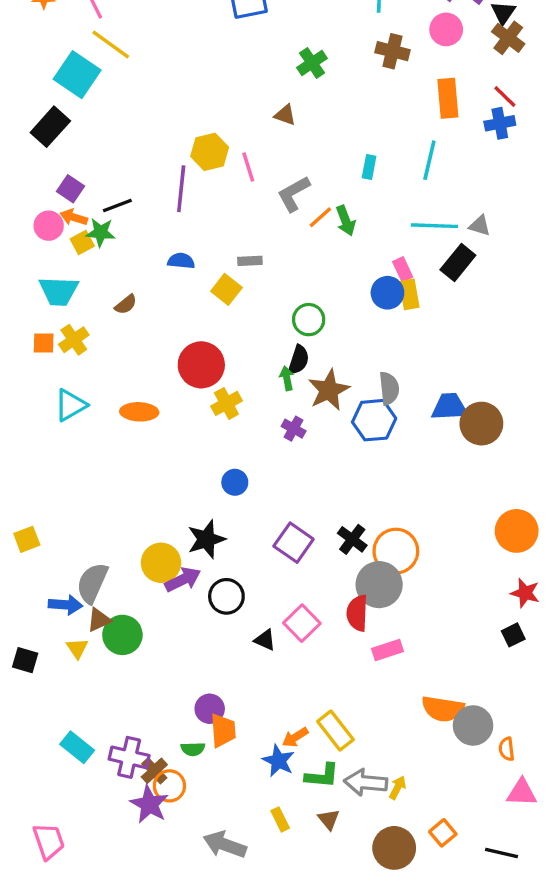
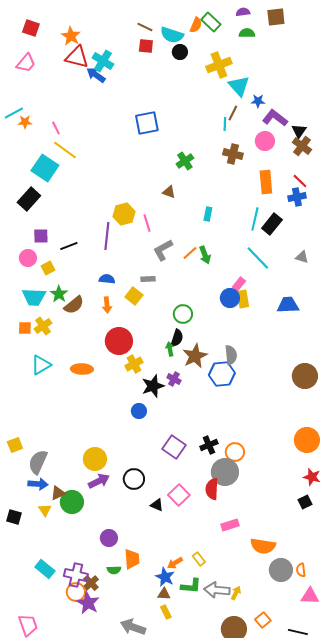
cyan rectangle: (369, 167) -> (208, 214), moved
purple square: (70, 189) -> (41, 236), turned -35
gray L-shape: (294, 194) -> (163, 250), moved
orange arrow: (74, 217) -> (107, 305), moved, turned -112
cyan line: (434, 226) -> (258, 258), turned 44
gray triangle: (480, 226) -> (302, 257), moved
green star: (101, 232) -> (59, 294), moved, turned 30
black rectangle: (458, 263) -> (272, 224), moved
pink rectangle: (403, 269) -> (239, 284), turned 64
brown semicircle: (126, 304) -> (74, 305), size x1.5
blue trapezoid: (450, 407) -> (288, 305), moved
brown circle: (481, 424) -> (305, 376), moved
black star: (206, 539) -> (153, 386), moved
black cross: (352, 539) -> (209, 445), turned 30
orange circle: (396, 551) -> (235, 452), size x0.7
purple arrow: (183, 580) -> (99, 481), moved
gray semicircle: (92, 583) -> (38, 462), moved
pink rectangle: (387, 650) -> (230, 525), moved
purple circle: (210, 709) -> (109, 538), moved
gray circle: (473, 725) -> (281, 570), moved
yellow rectangle: (335, 731) -> (199, 559), size x0.6
orange circle: (169, 786) -> (76, 592), moved
brown triangle: (329, 819) -> (164, 594), moved, turned -48

